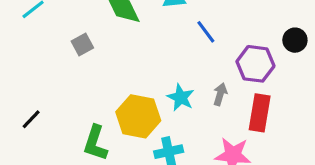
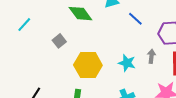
yellow hexagon: (138, 116) -> (88, 65), moved

